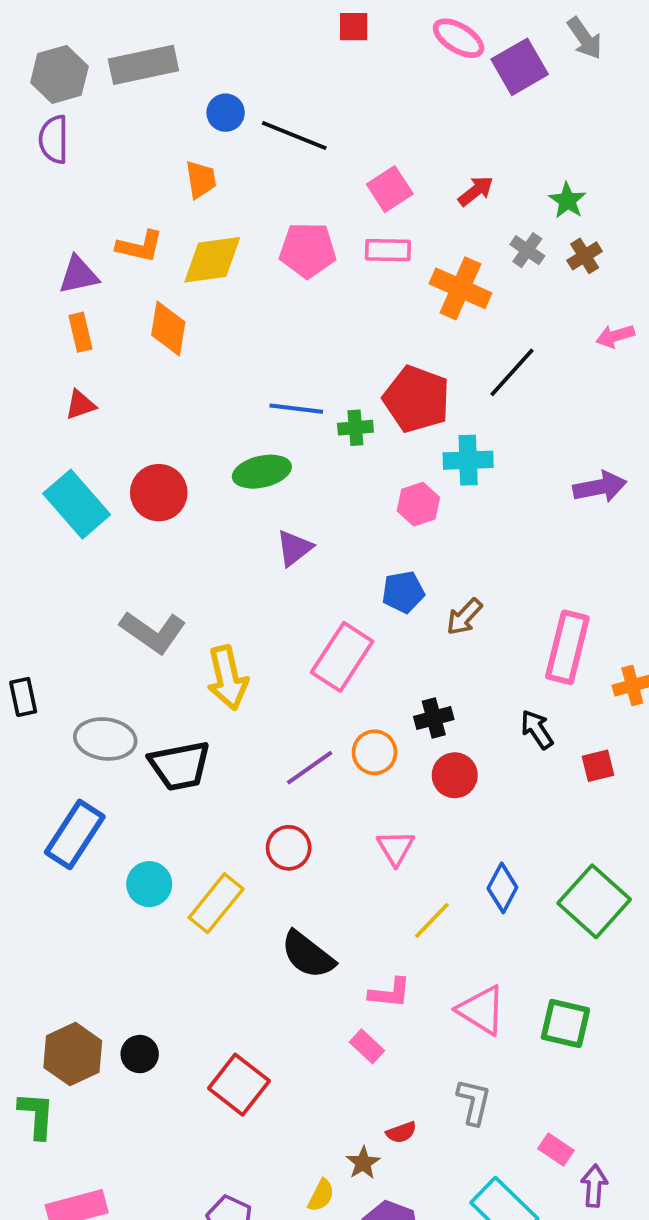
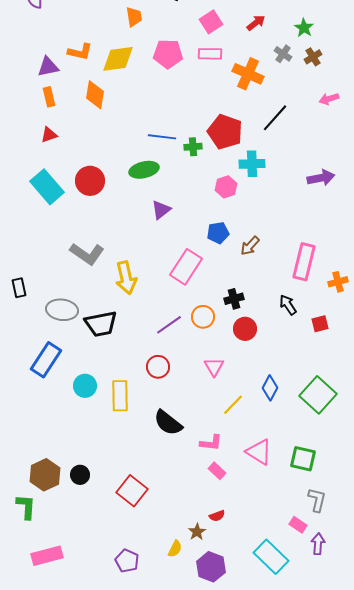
orange trapezoid: (201, 179) -> (134, 17), moved
yellow rectangle: (216, 903) -> (120, 396), turned -40
pink rectangle: (367, 1046) -> (217, 471), moved
gray L-shape: (474, 1102) -> (317, 500), moved

